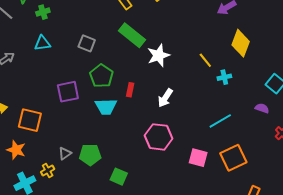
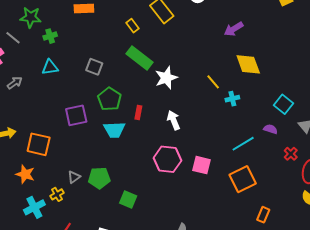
yellow diamond: (241, 43) -> (248, 64), turned -40
white arrow: (165, 98) -> (174, 120), turned 126
cyan line: (220, 121) -> (243, 144), moved
pink square: (198, 158) -> (201, 165), moved

